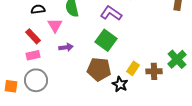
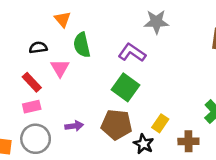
purple arrow: (66, 47) -> (74, 126), moved
brown cross: (154, 71) -> (188, 141), moved

